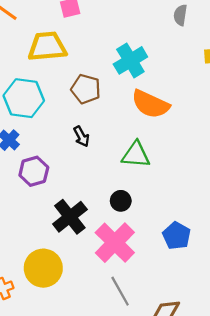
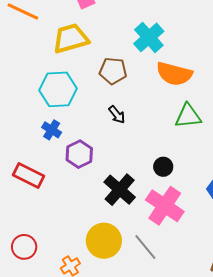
green triangle: (136, 155) -> (188, 116), moved
gray line: (120, 291) -> (145, 247), moved

